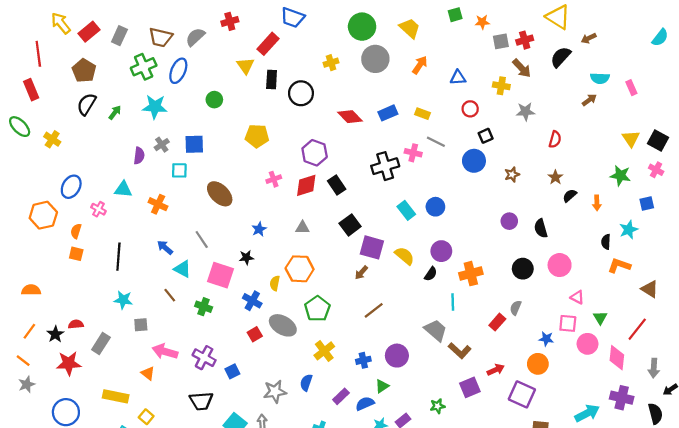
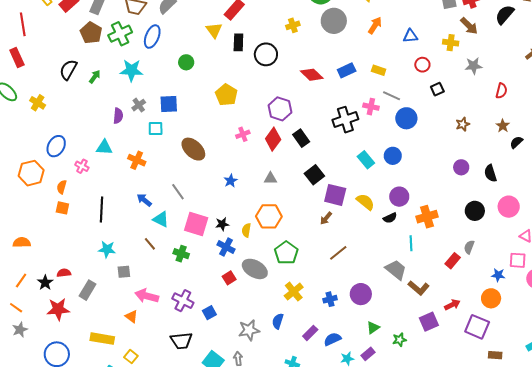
brown pentagon: (84, 71) -> (91, 33), moved
yellow pentagon: (257, 136) -> (226, 95), turned 30
blue circle: (474, 161) -> (406, 118), moved
red diamond: (306, 185) -> (273, 139), turned -35
black star: (246, 257) -> (222, 224), moved
black semicircle: (431, 274) -> (390, 218), turned 32
green triangle: (382, 386) -> (373, 328), moved

